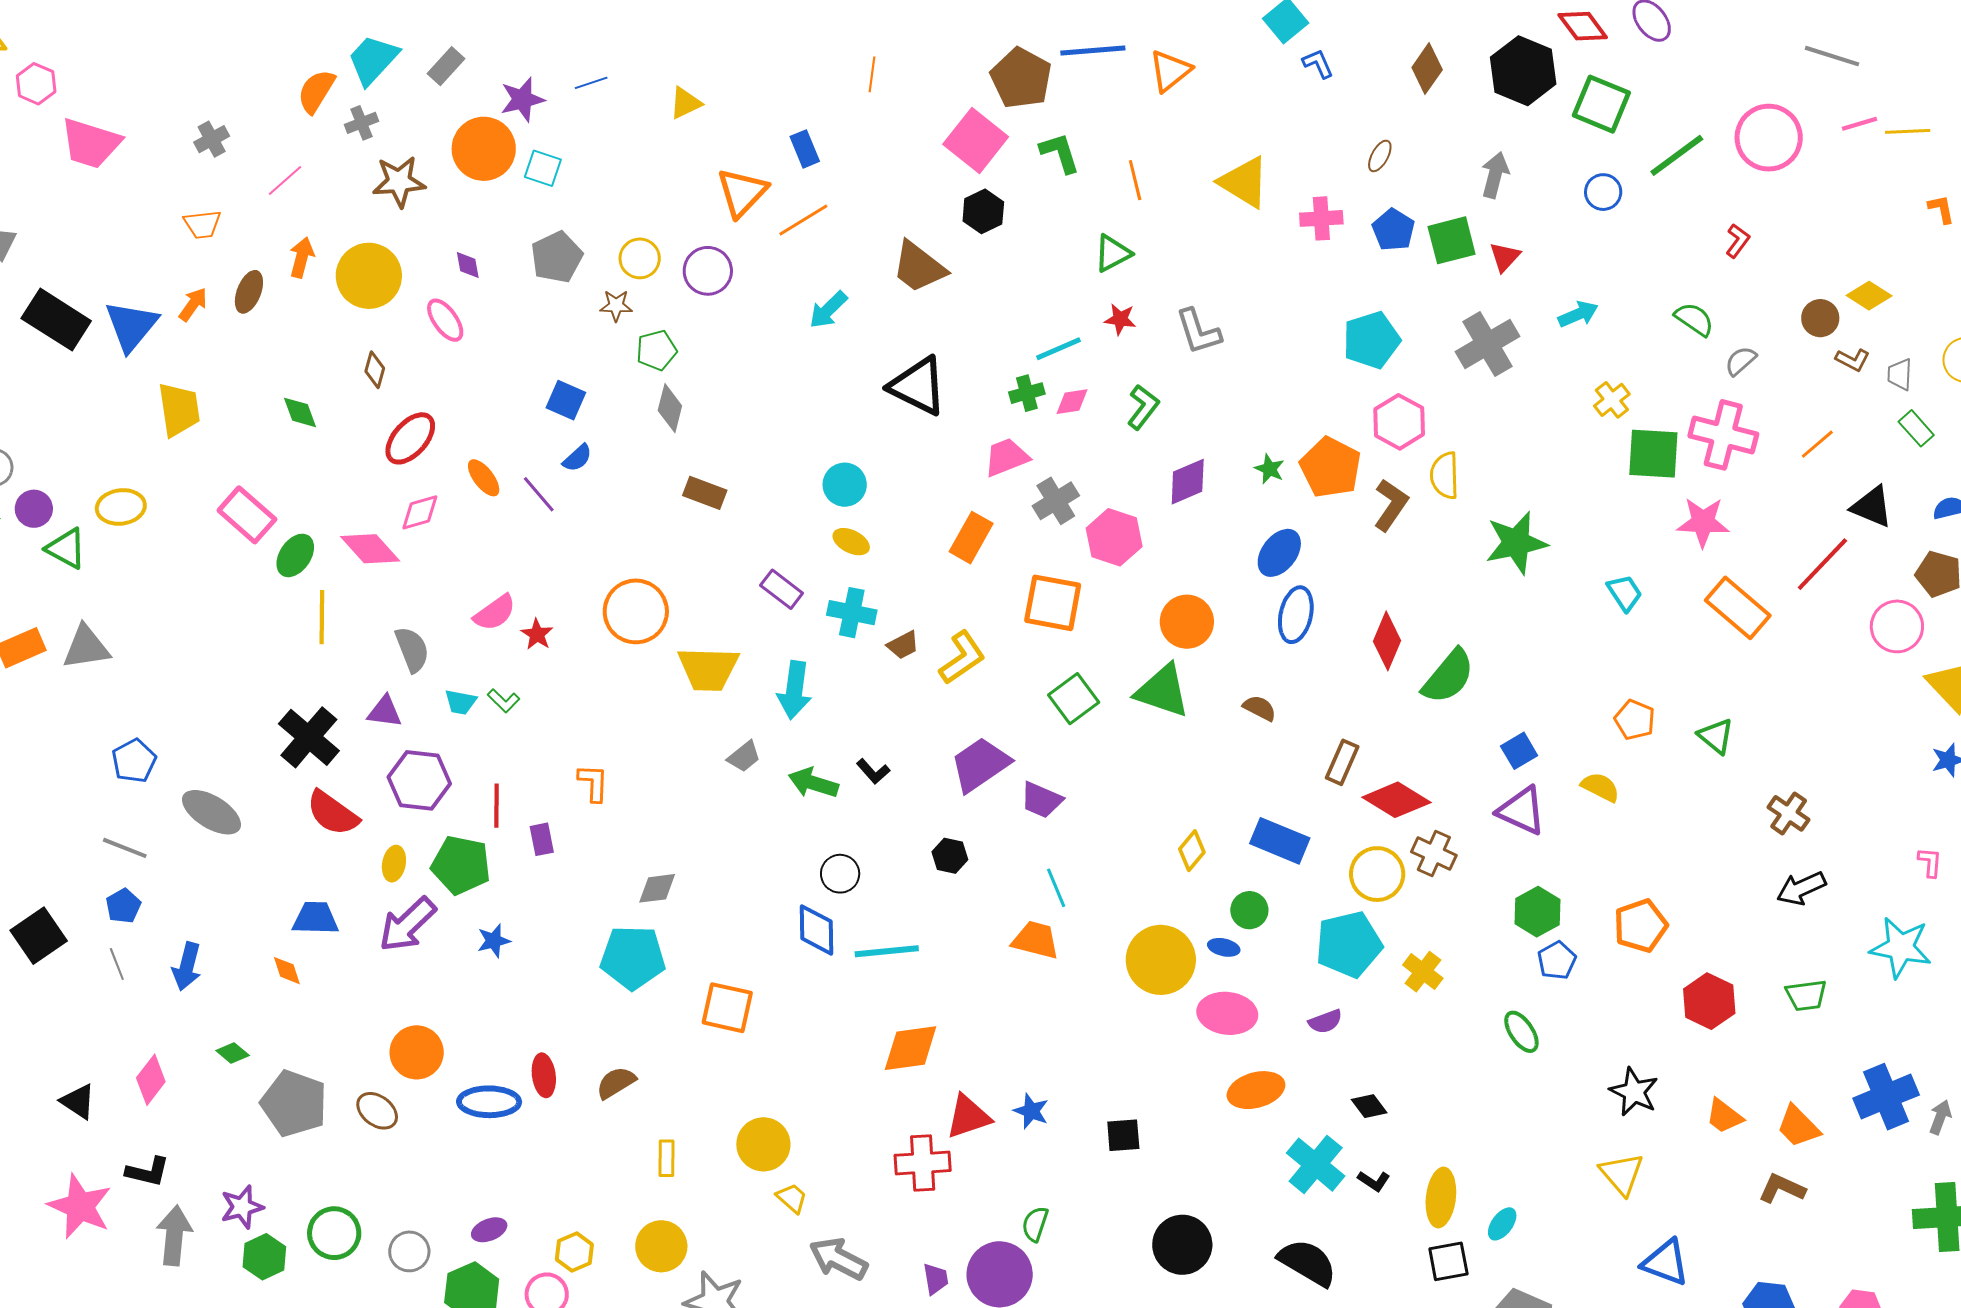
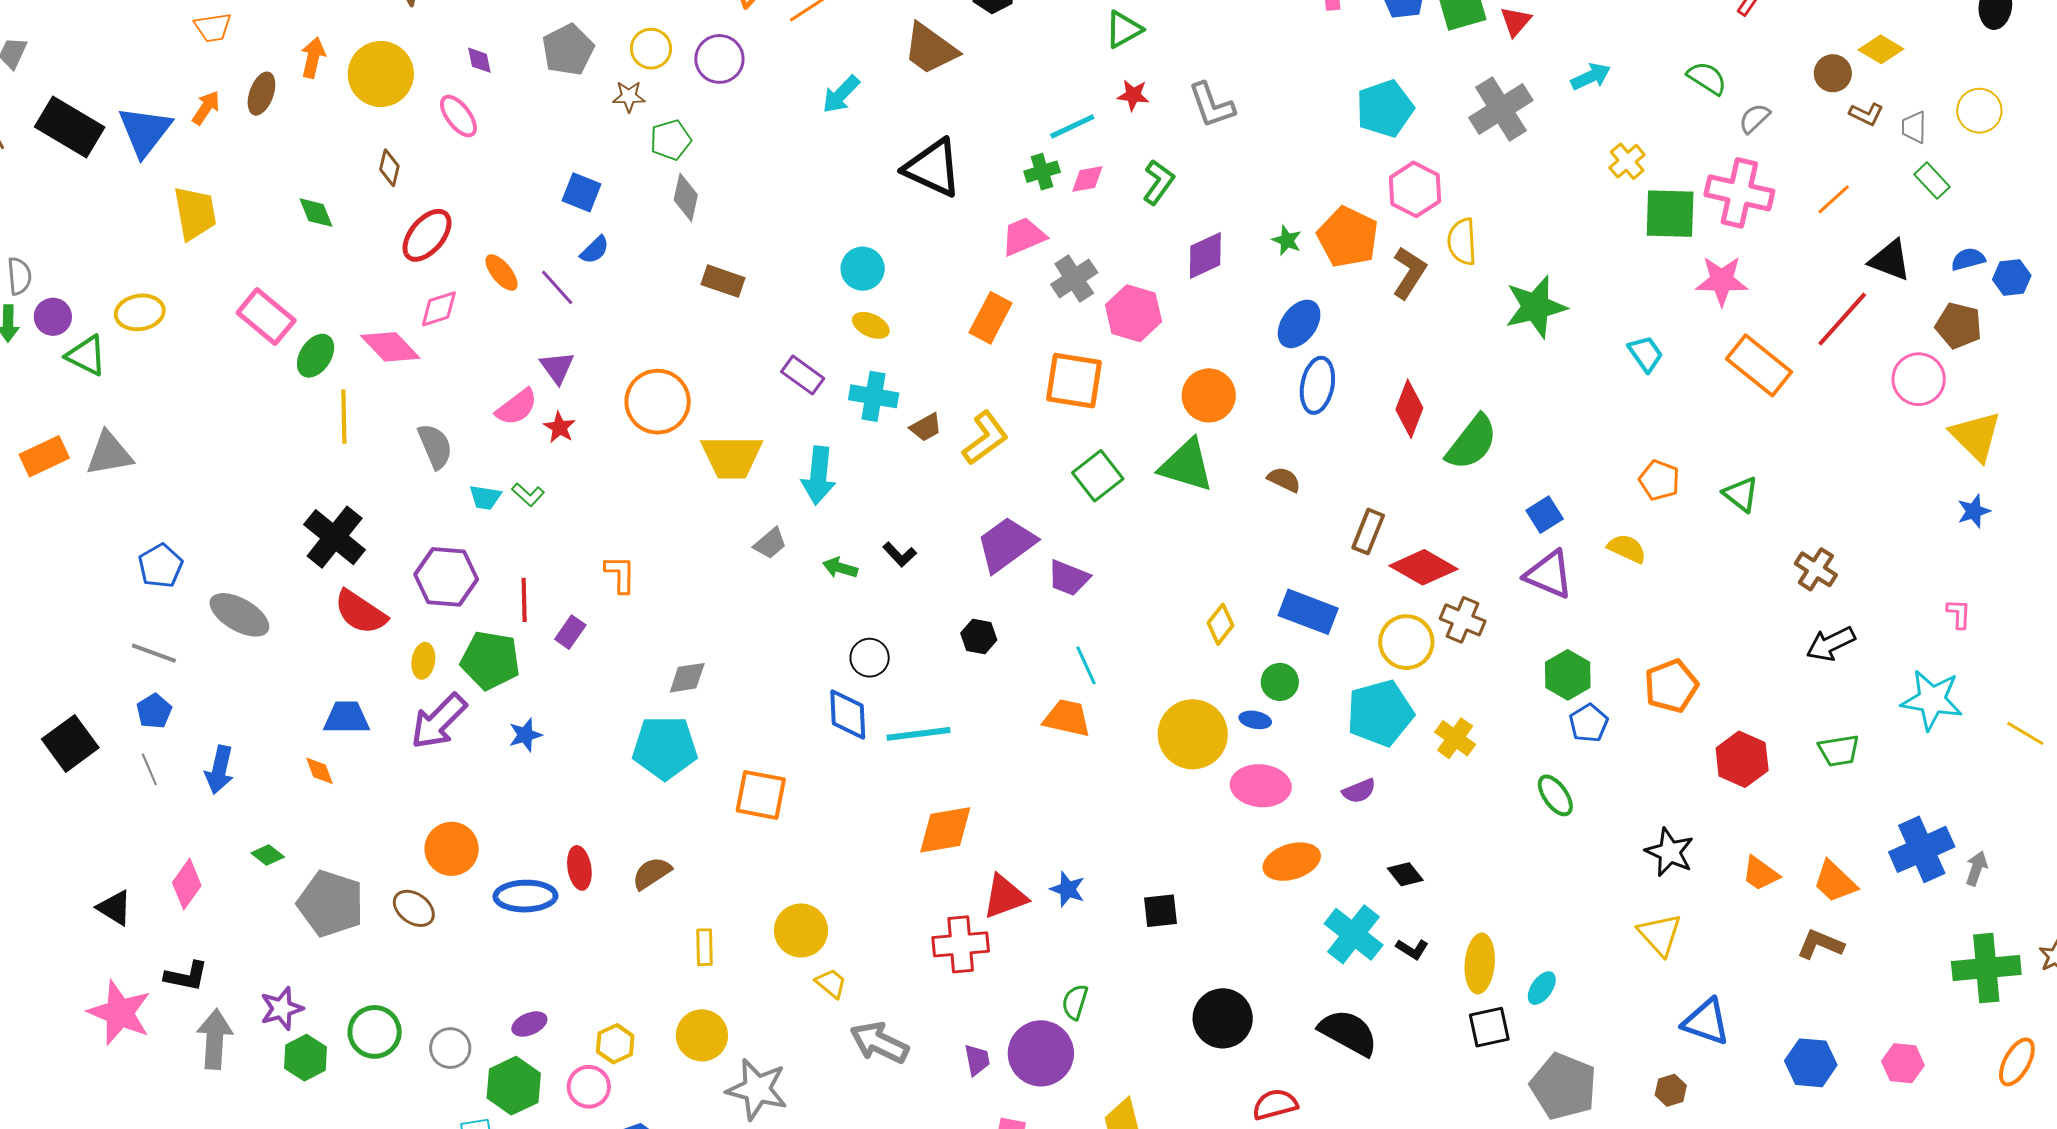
purple triangle: (385, 712) -> (557, 367), moved, turned 48
green arrow: (813, 783) -> (840, 568), size x0.7
purple rectangle: (542, 839) -> (570, 632), turned 48

